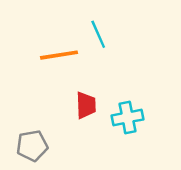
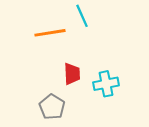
gray pentagon: (32, 146) -> (52, 107), moved, turned -30

